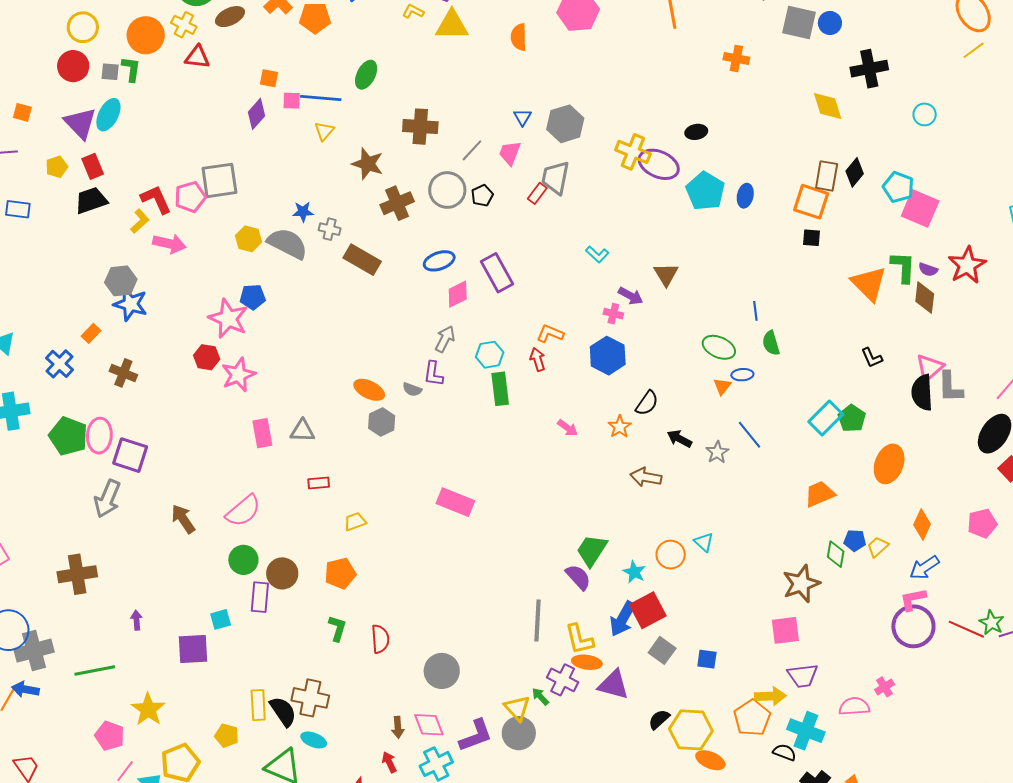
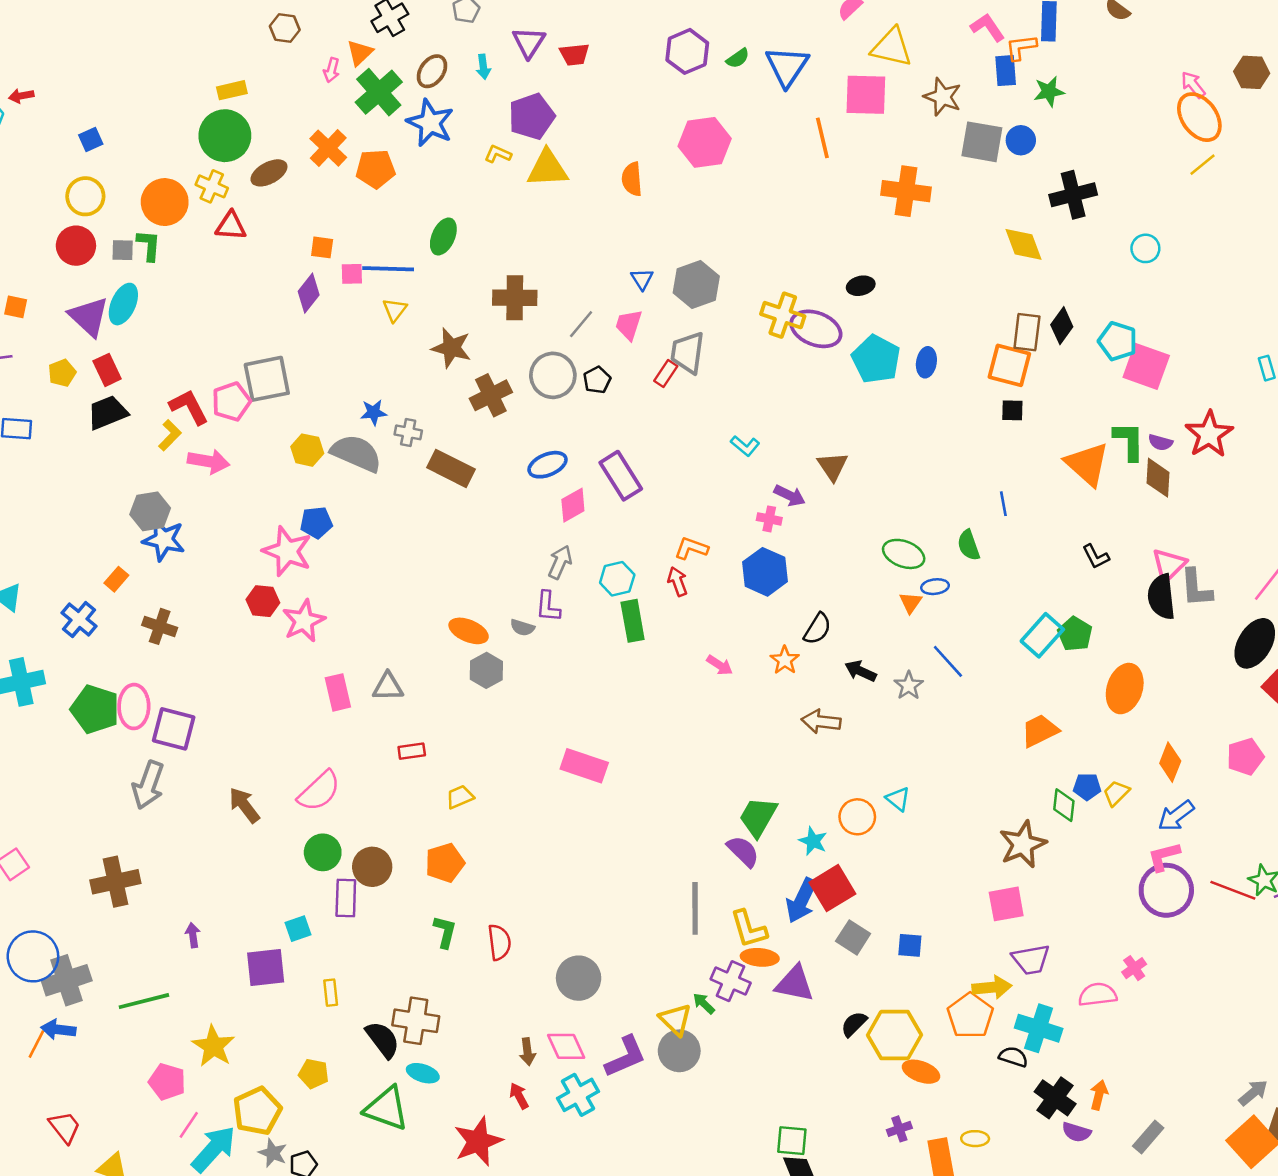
orange cross: (736, 59) -> (906, 191), size x1.5
blue line: (755, 311) -> (1003, 504), moved
yellow rectangle: (258, 705) -> (331, 993), moved, size x0.7

